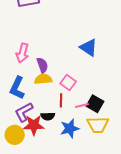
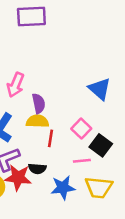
pink square: (68, 82) -> (81, 129), moved
red line: (61, 100) -> (50, 138), moved
black square: (95, 104) -> (101, 145), moved

